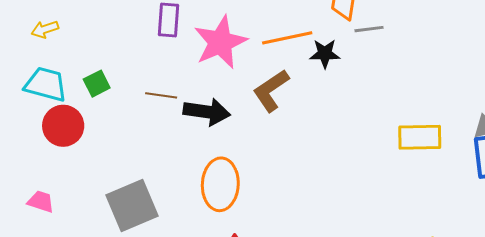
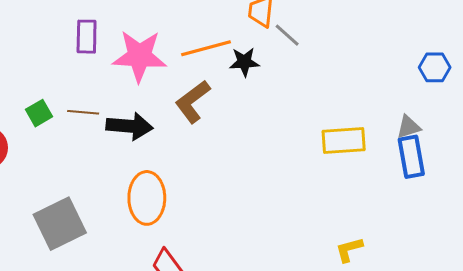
gray line: (369, 29) -> (287, 35), turned 52
pink star: (220, 42) -> (139, 56), turned 30
green square: (97, 84) -> (39, 113), moved

